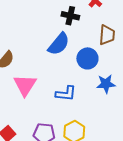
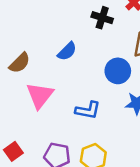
blue semicircle: (59, 44) -> (67, 51), moved, size x0.7

